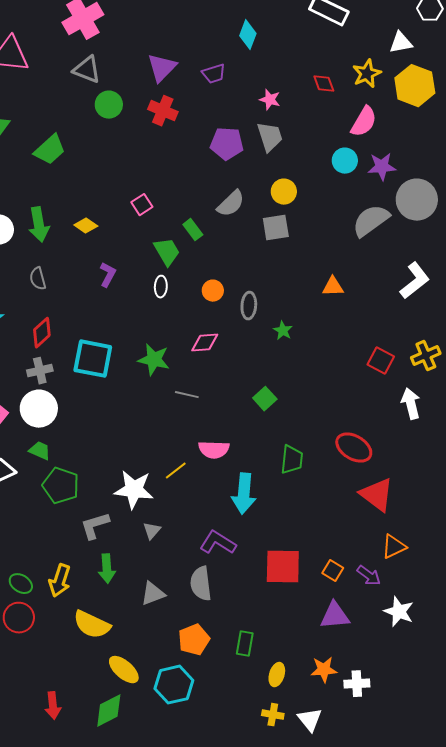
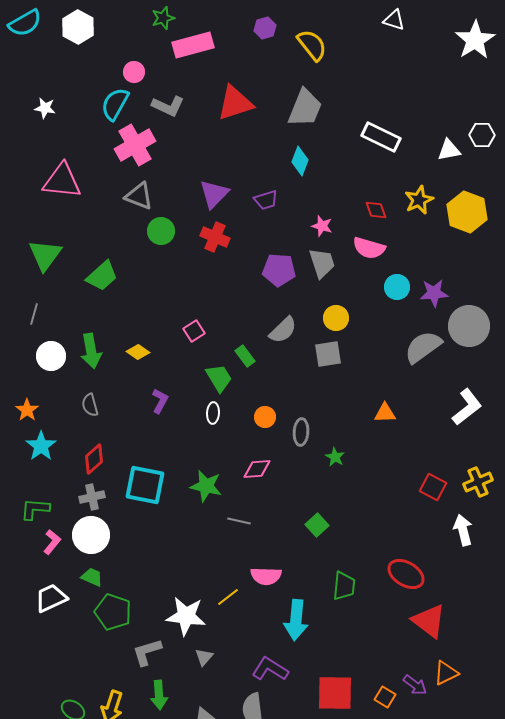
white triangle: (401, 43) -> (449, 150), moved
pink semicircle: (364, 122) -> (369, 248), moved, turned 76
purple arrow: (369, 576) -> (415, 685), moved

